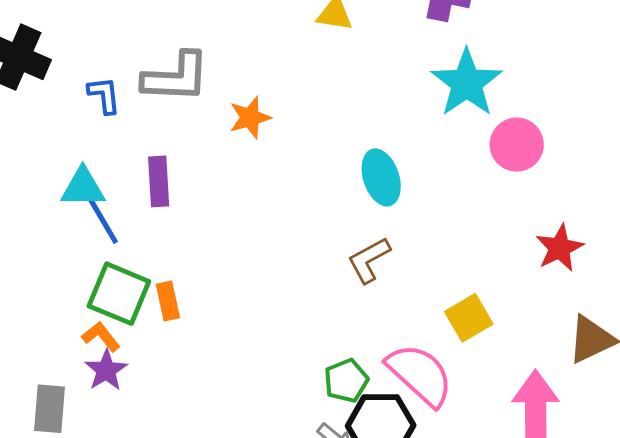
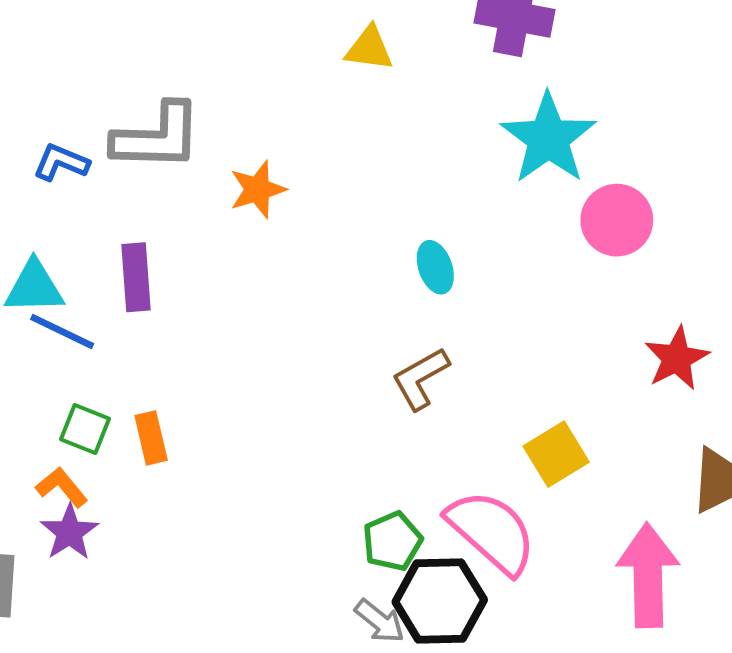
blue L-shape: (104, 95) -> (61, 162), turned -60
cyan ellipse: (381, 177) -> (435, 267), size x0.7
blue line: (103, 221) -> (62, 331), turned -33
green square: (119, 294) -> (85, 429), size x0.6

